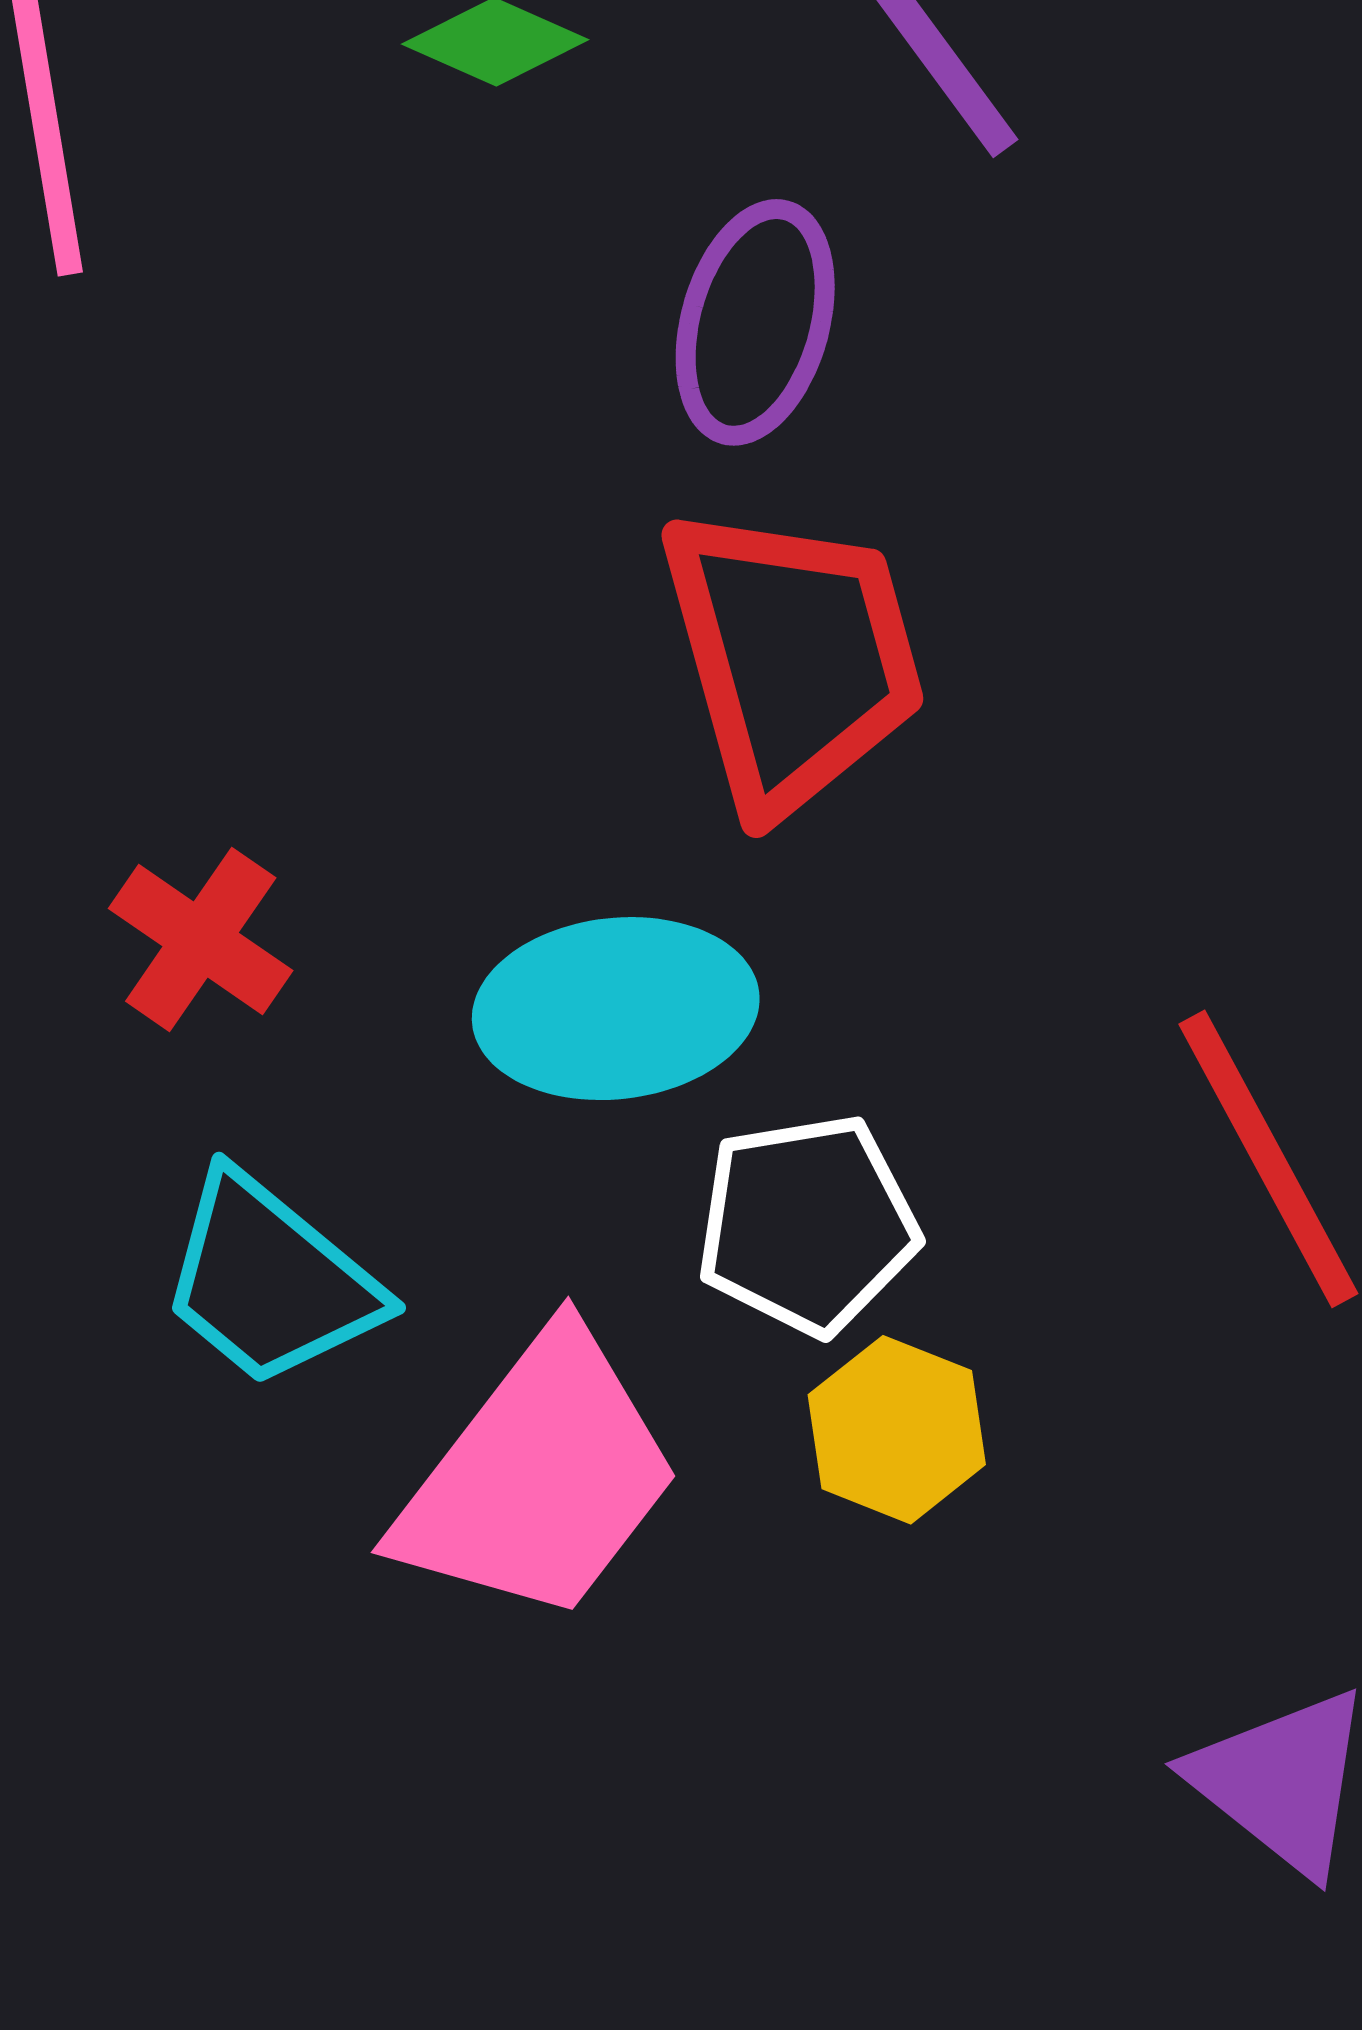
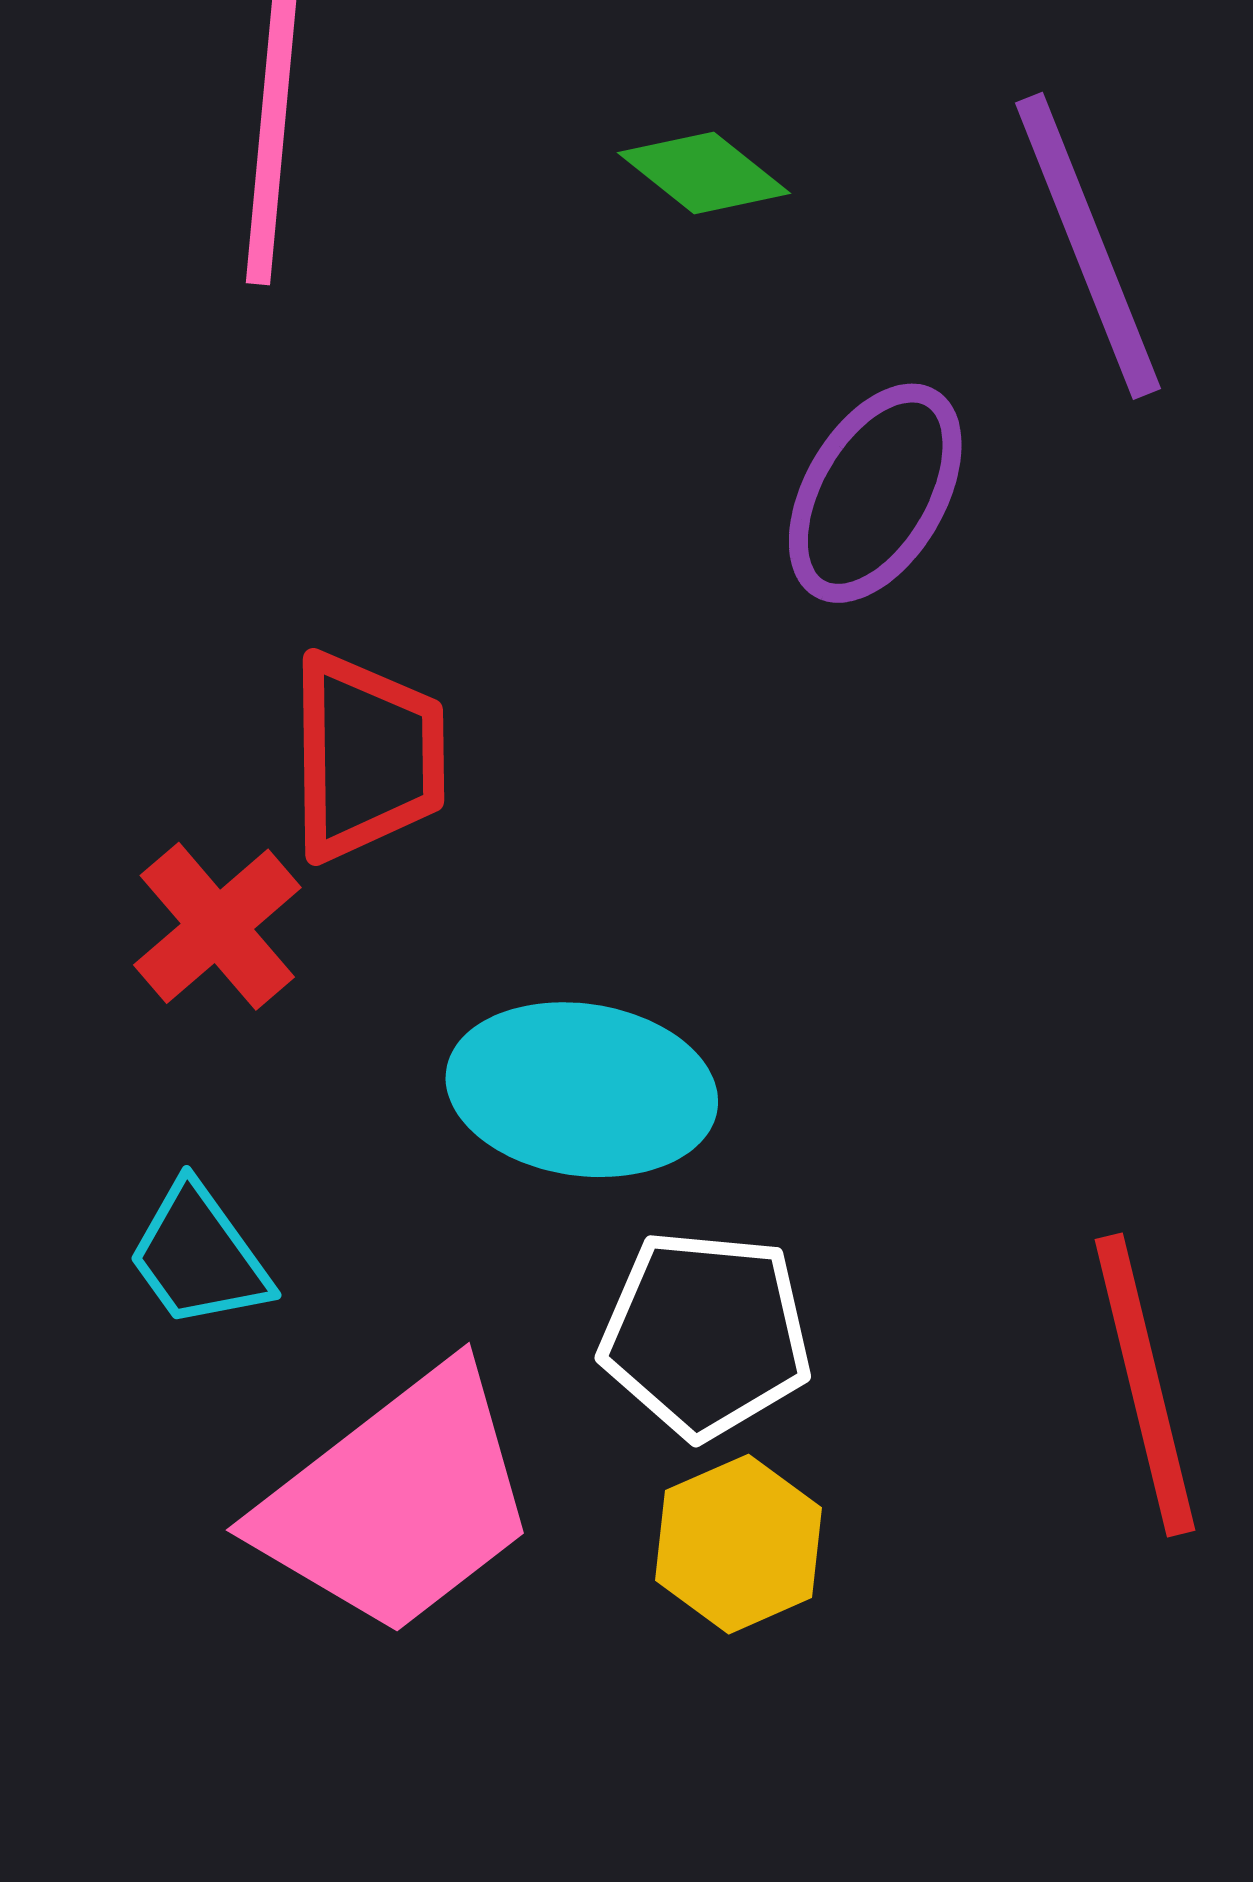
red trapezoid: (793, 658) -> (367, 756), moved, size x0.7
cyan trapezoid: (270, 1280) -> (199, 1256), size x0.7

